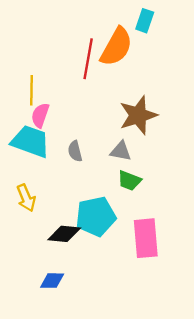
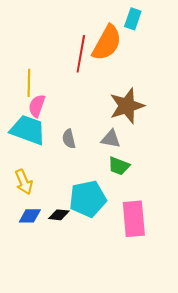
black diamond: (64, 234) -> (59, 215), size x0.7
blue diamond: (52, 281) -> (30, 216), moved

